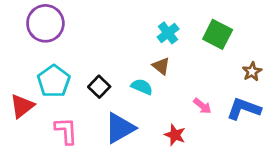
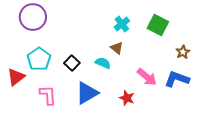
pink arrow: (202, 106) -> (147, 77), size x1.5

